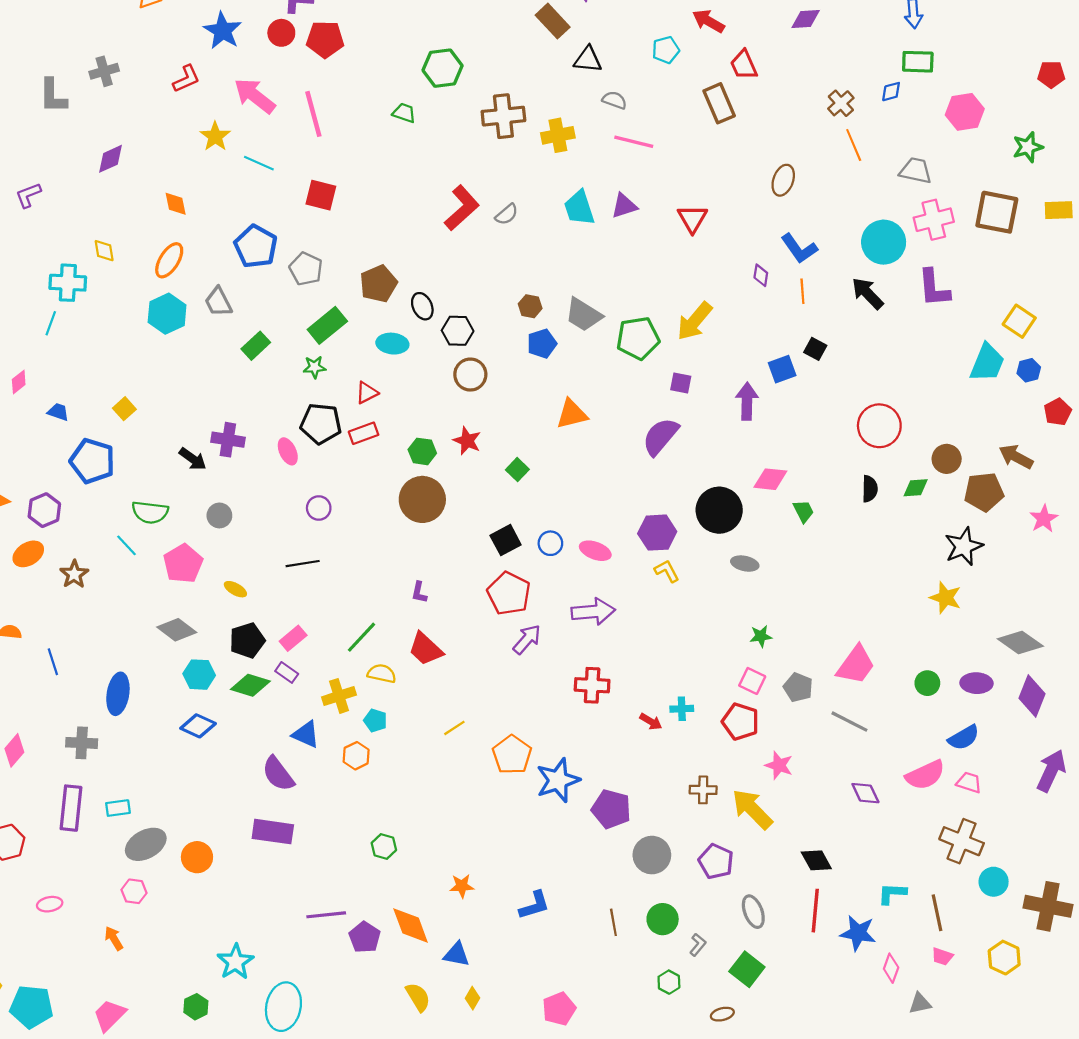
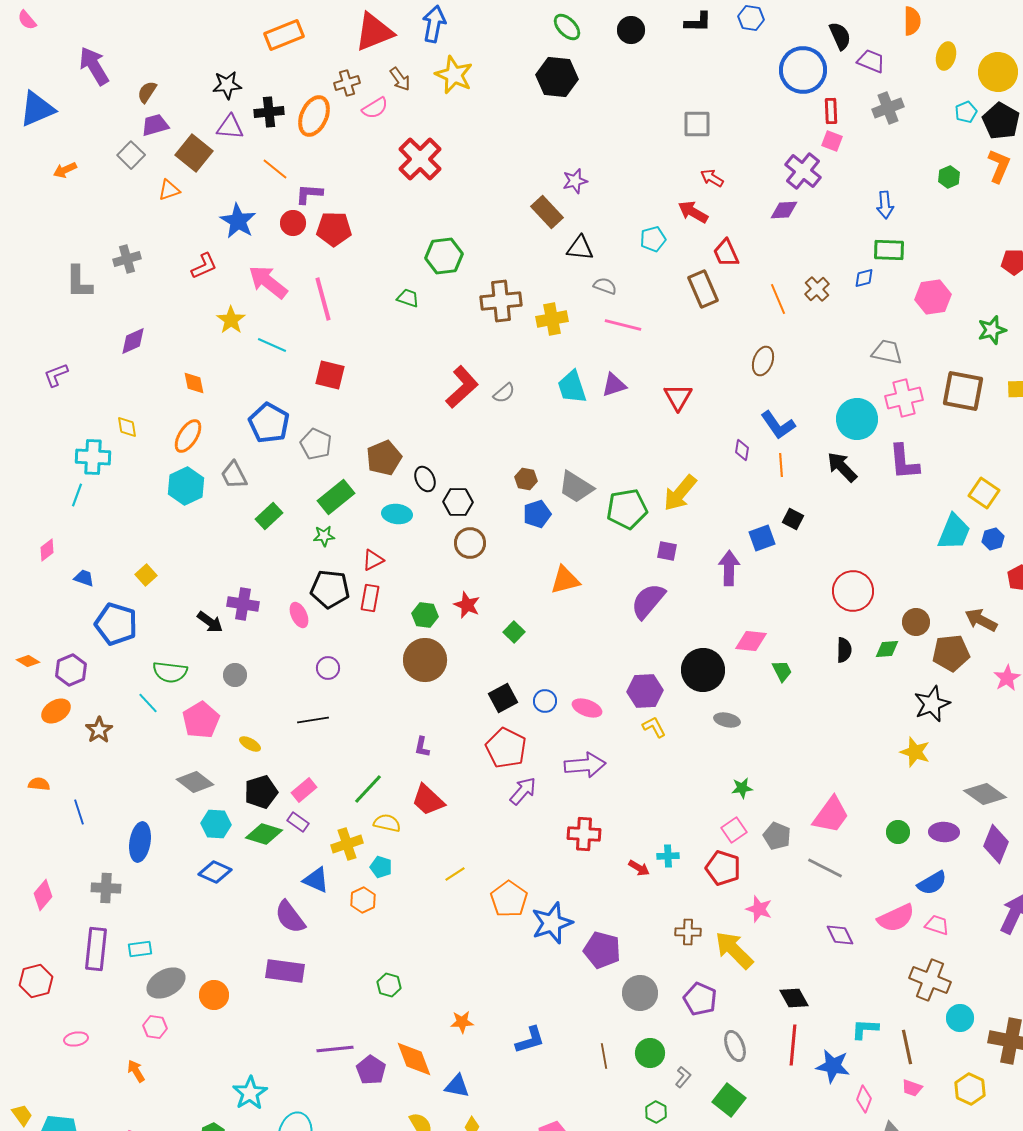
orange line: (854, 145) -> (778, 299), moved
red rectangle: (364, 433) -> (370, 598), turned -60
pink square: (752, 681) -> (734, 830), turned 30

